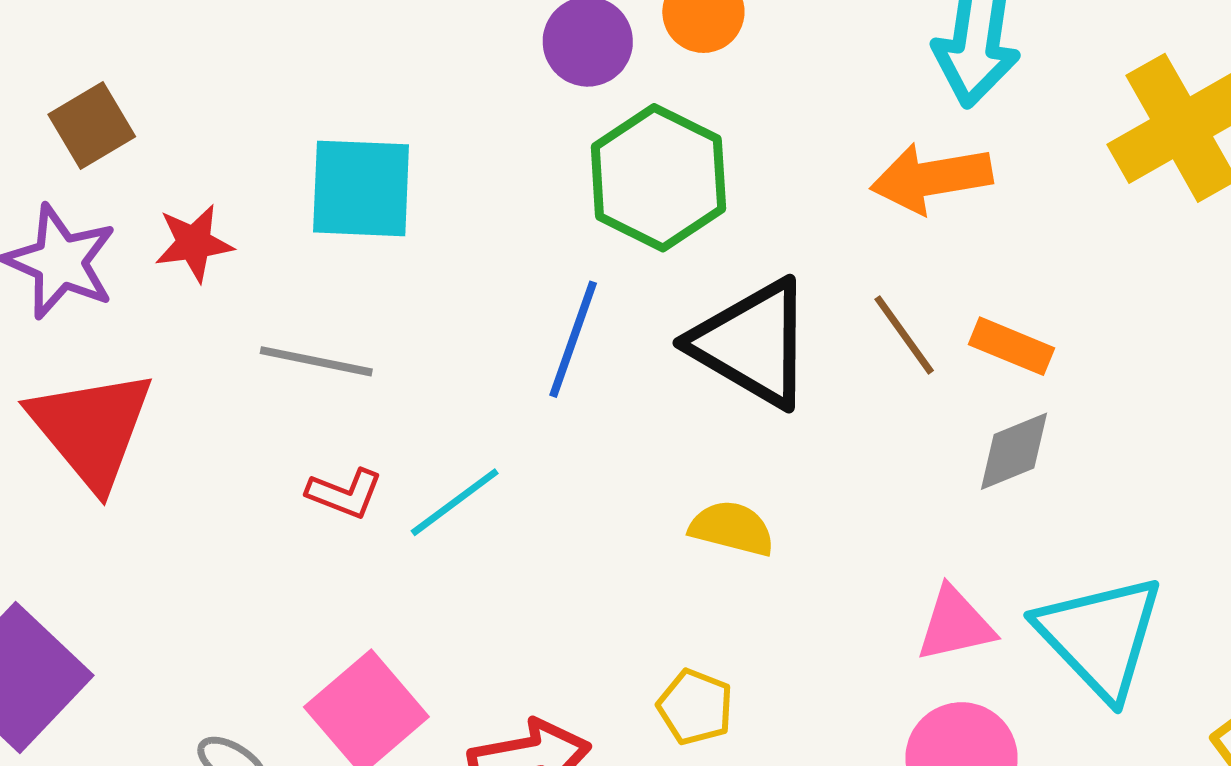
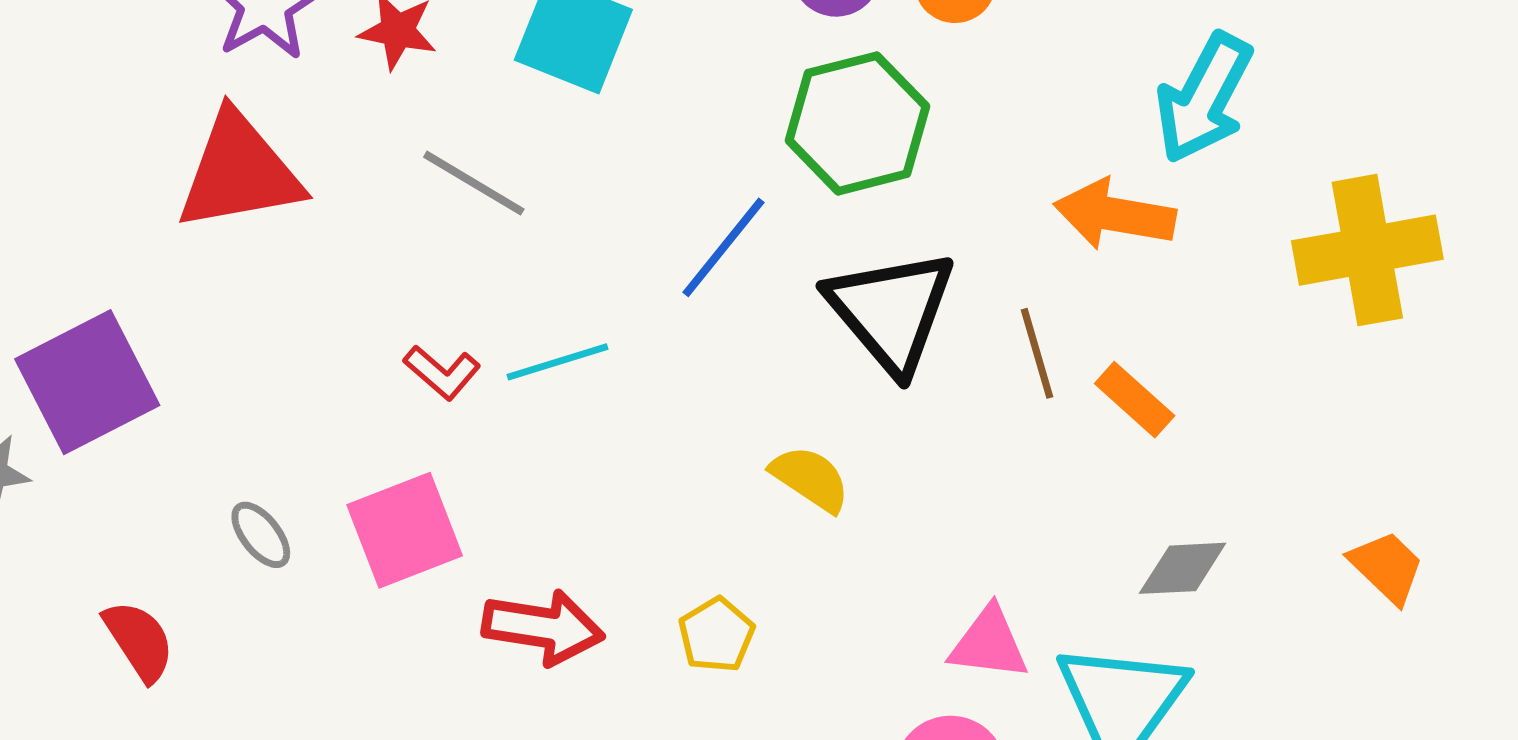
red triangle: (91, 429) -> (239, 172), turned 40
gray diamond: (1014, 451) -> (1183, 568), moved
red L-shape: (345, 493) -> (442, 372), moved

